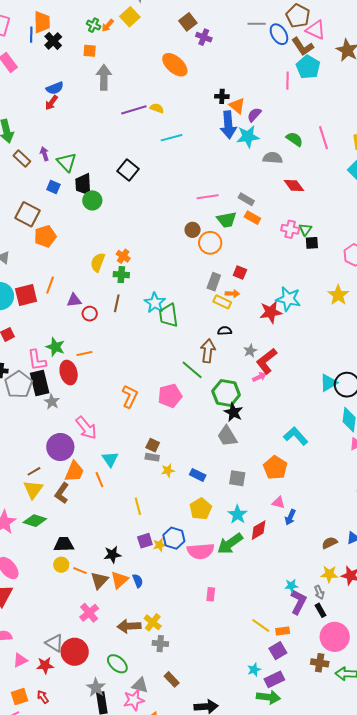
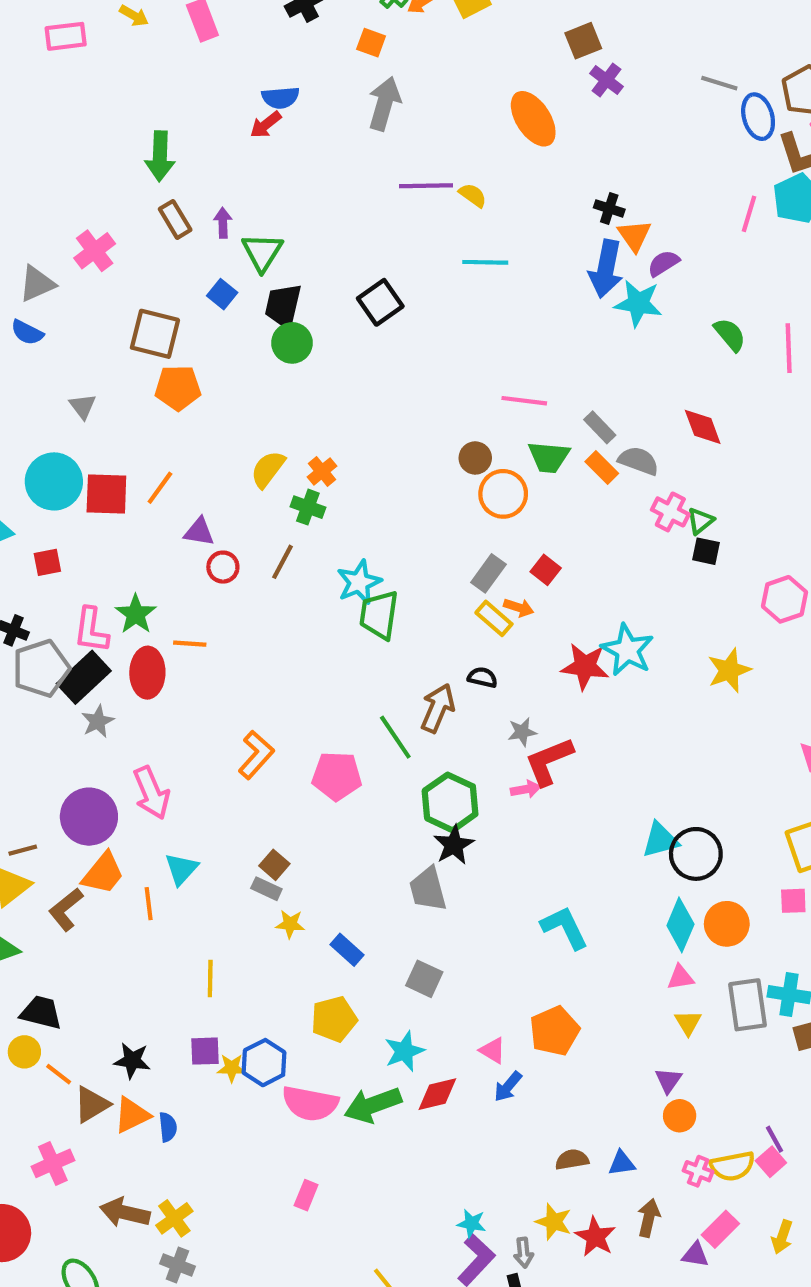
gray semicircle: (273, 158) -> (639, 461), moved
brown square: (28, 214) -> (155, 334), turned -30
black rectangle: (40, 383) -> (84, 677), turned 45
orange pentagon: (275, 468) -> (554, 1031), moved

